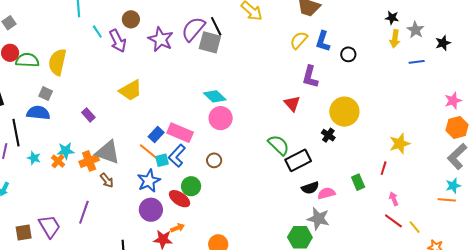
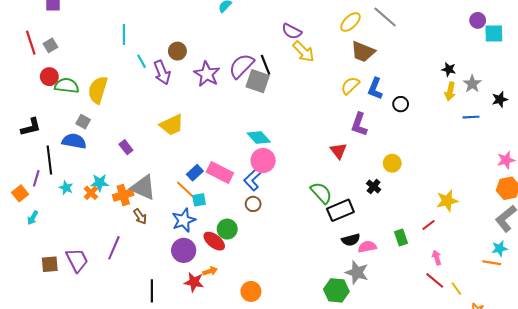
yellow circle: (344, 112) -> (392, 163), size x0.6
blue L-shape: (177, 156) -> (253, 179), moved
red line: (384, 168) -> (428, 225), turned 32

